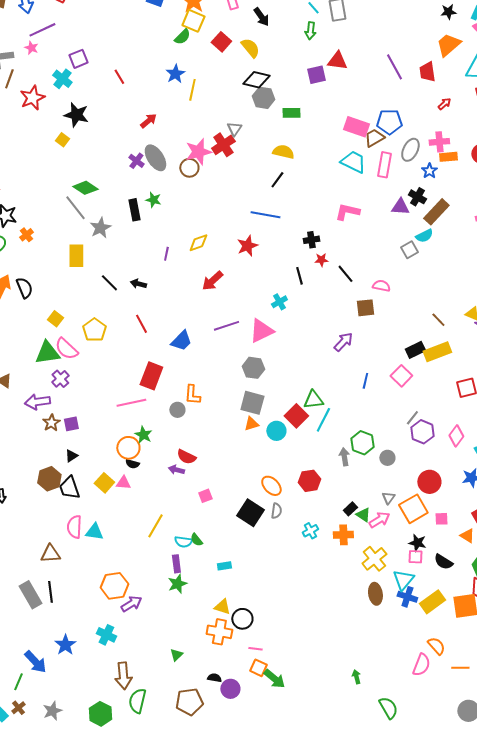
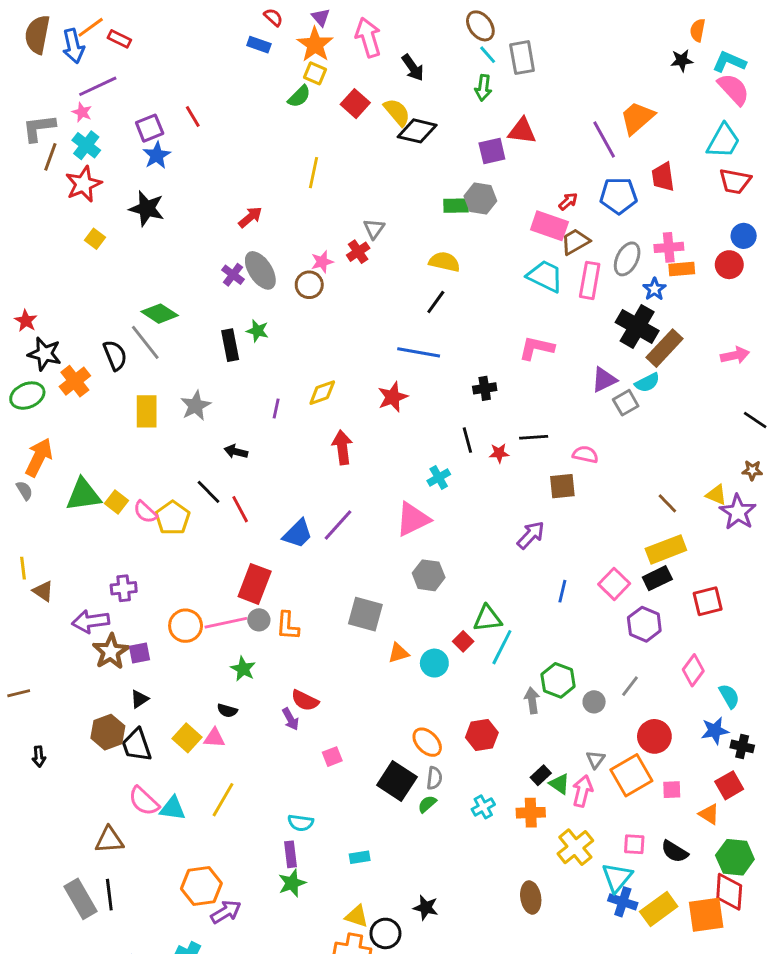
yellow square: (193, 21) -> (315, 73), size x0.7
orange trapezoid: (448, 45) -> (637, 118), moved
red trapezoid: (427, 72) -> (663, 177), moved
blue star: (175, 74) -> (157, 155), moved
red line: (119, 77) -> (193, 117), moved
cyan cross: (62, 79) -> (86, 145), moved
black diamond: (256, 80) -> (417, 131), moved
gray hexagon: (263, 98) -> (480, 198), moved
red arrow: (444, 104) -> (568, 201), moved
blue pentagon: (389, 122) -> (618, 196), moved
yellow square: (62, 140) -> (95, 239), moved
red cross: (223, 145) -> (358, 252), size x0.7
pink star: (198, 152) -> (322, 262), size x0.6
black cross: (417, 197) -> (637, 326), size x1.6
purple triangle: (400, 207) -> (604, 380), moved, turned -30
gray star: (100, 228) -> (196, 406), moved
orange cross: (26, 235) -> (75, 381), size x1.5
red star: (321, 260) -> (499, 453), moved
black line: (345, 274) -> (534, 437), turned -54
red arrow: (212, 281) -> (342, 447), turned 125
black line: (109, 283) -> (209, 492), moved
black semicircle: (24, 288) -> (115, 355), moved
purple line: (226, 326) -> (338, 525), moved, turned -30
pink semicircle: (66, 349) -> (145, 512), moved, size x0.7
black rectangle: (415, 350) -> (657, 578), moved
green triangle: (47, 353) -> (83, 495), moved
gray hexagon: (253, 368) -> (429, 575), moved
purple cross: (60, 379) -> (124, 588), turned 36
orange L-shape: (192, 395) -> (288, 626), moved
gray square: (252, 403) -> (365, 614), moved
gray circle: (177, 410) -> (259, 620), moved
red square: (296, 416) -> (463, 641), size x0.6
gray line: (412, 418) -> (630, 686), moved
brown star: (51, 423) -> (111, 652), size x1.4
purple hexagon: (422, 432) -> (644, 624), moved
orange circle: (128, 448) -> (186, 626), moved
purple arrow: (176, 470) -> (291, 719), turned -133
pink arrow: (379, 520) -> (583, 791), turned -45
yellow line: (155, 526) -> (223, 800), moved
pink semicircle: (74, 527) -> (144, 801), turned -50
green semicircle: (196, 540) -> (427, 804), moved, turned 88
black star: (417, 543) -> (426, 908), moved
brown ellipse: (375, 594) -> (531, 898), moved

